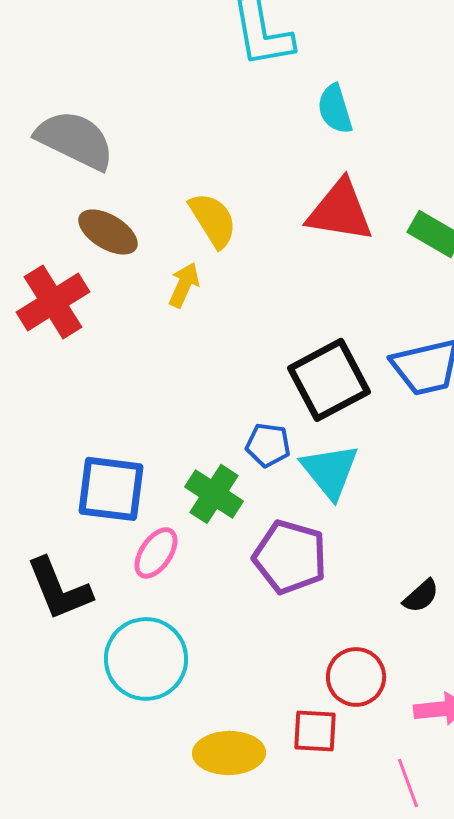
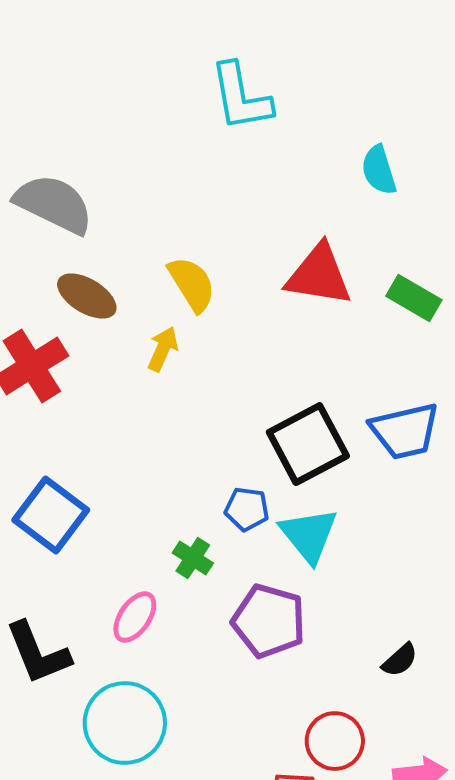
cyan semicircle: (335, 109) -> (379, 170), moved
blue square: (111, 489) -> (51, 515), moved, turned 30
green cross: (214, 494) -> (193, 558), size x0.7

